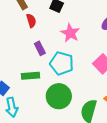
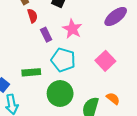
purple rectangle: (40, 48) -> (46, 35), moved

